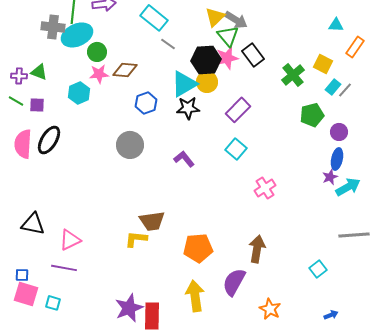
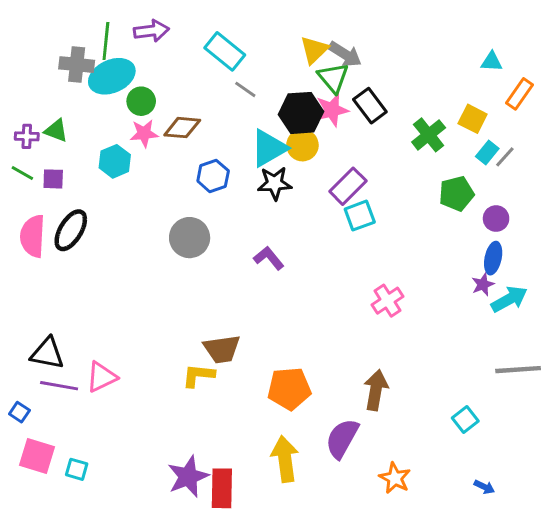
cyan square: (236, 149) -> (360, 216), moved, turned 30
purple line: (64, 268) -> (59, 386), moved
blue square: (22, 275) -> (19, 412), moved, turned 32
blue arrow: (331, 315) -> (484, 487), turned 48

